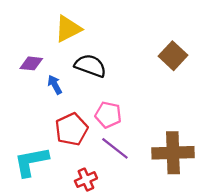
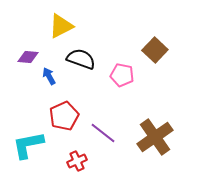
pink pentagon: (108, 115) -> (122, 75), moved
brown cross: (173, 153) -> (155, 137), turned -33

